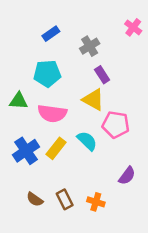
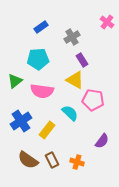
green triangle: (19, 101) -> (15, 81), turned -42
yellow rectangle: (56, 148) -> (47, 130), moved
brown semicircle: (35, 199) -> (28, 160), size x1.5

